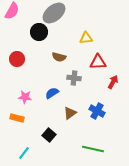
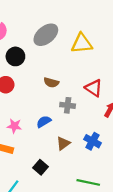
black circle: (39, 32) -> (15, 56), moved
yellow triangle: (86, 38) -> (82, 43), moved, size x1.5
red triangle: (98, 62) -> (94, 88), turned 36

